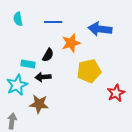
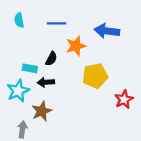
brown star: (39, 104) -> (42, 111), turned -30
gray arrow: (12, 121) -> (22, 129), moved

